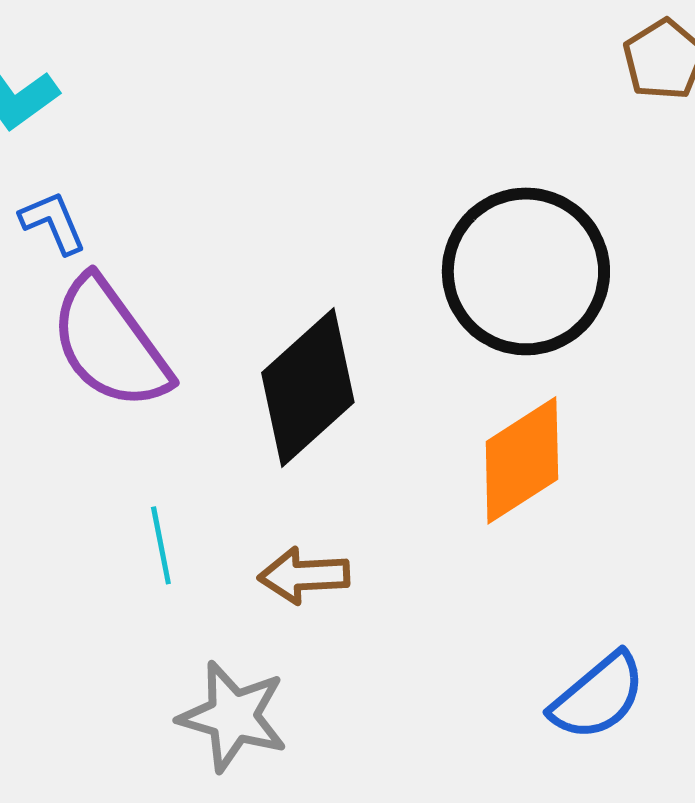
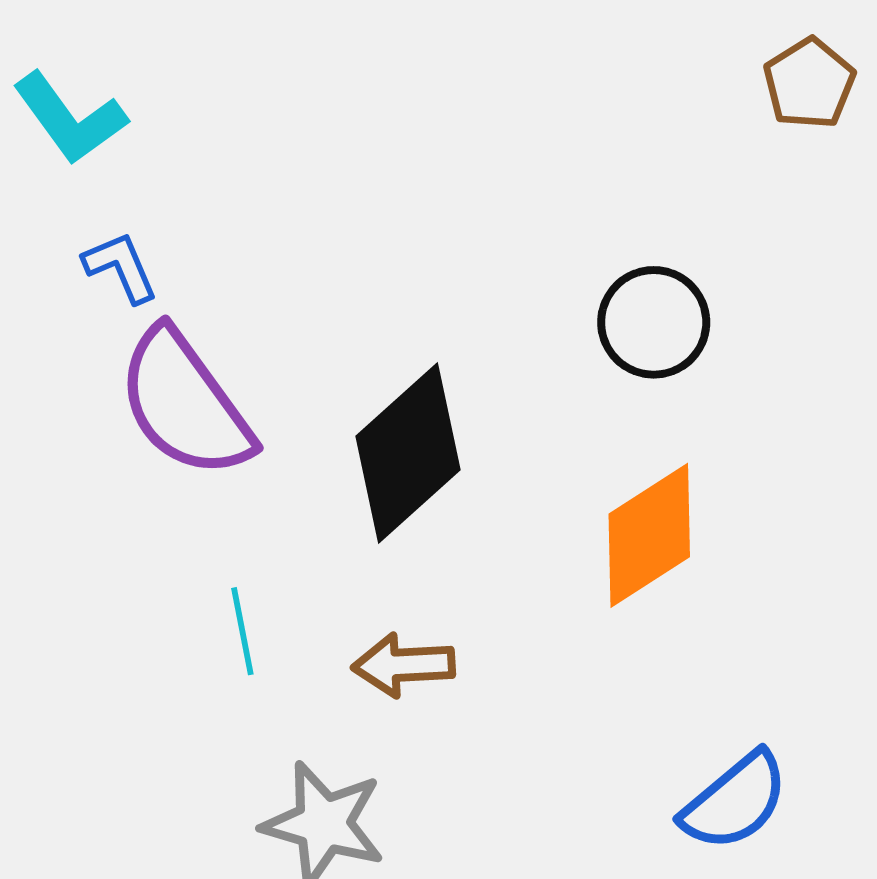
black circle: (526, 271) -> (654, 322), size x0.6

